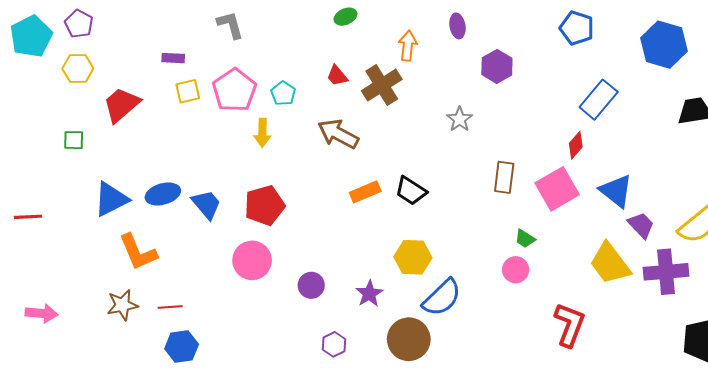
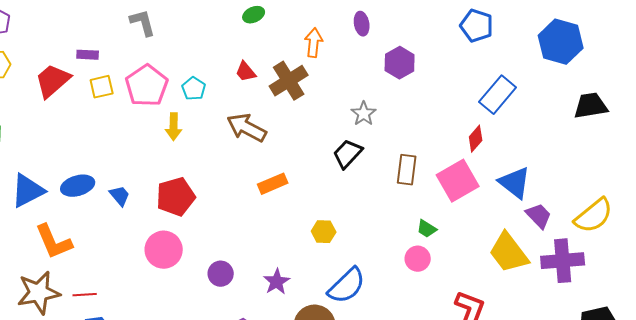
red trapezoid: (121, 105) -> (53, 81), moved
black trapezoid: (411, 191) -> (348, 154), moved, turned 100
blue trapezoid: (206, 204) -> (120, 196), size x0.7
yellow hexagon: (413, 257) -> (324, 232), moved, size x0.7
brown star: (122, 305) -> (39, 293), size x1.4

